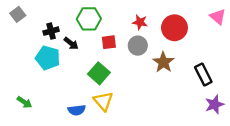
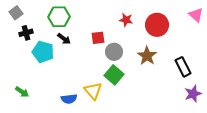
green hexagon: (89, 19) -> (59, 17), moved
black cross: (51, 31) -> (26, 33), moved
gray circle: (138, 46) -> (114, 52), moved
green square: (99, 73) -> (114, 75), moved

